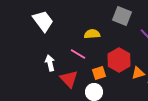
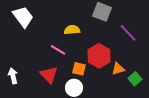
white arrow: (50, 63) -> (13, 76), moved
orange square: (99, 73) -> (79, 69), turned 32

